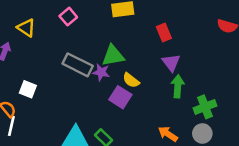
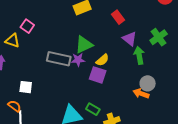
pink square: (68, 17) -> (27, 26), moved
yellow semicircle: (131, 80) -> (102, 60), turned -64
green cross: (205, 107) -> (159, 37), moved
gray circle: (202, 133) -> (148, 83), moved

